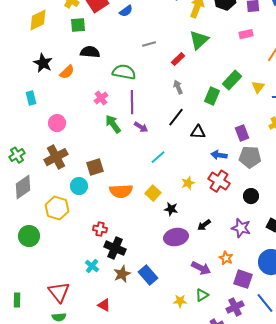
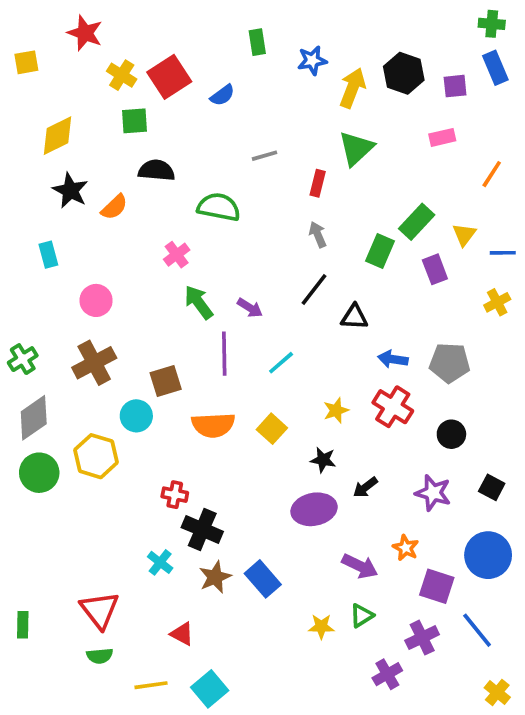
yellow diamond: (38, 20) -> (58, 136), moved
red rectangle: (178, 59) -> (318, 183), turned -32
purple line: (132, 102) -> (224, 354), moved
purple rectangle: (242, 133) -> (435, 269), moved
black star: (171, 209) -> (323, 460), moved
green circle: (29, 236) -> (39, 473), moved

